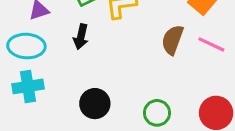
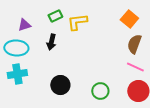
brown semicircle: (173, 40) -> (134, 44), moved
pink line: (211, 44) -> (135, 67), moved

